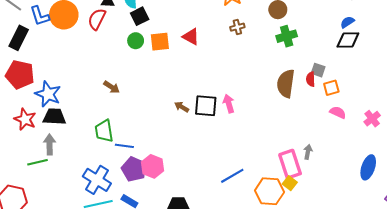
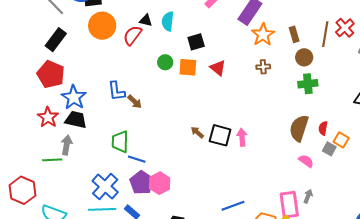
blue L-shape: (40, 16) -> (116, 91), moved
black square: (140, 16) -> (196, 42), moved
gray square: (318, 70) -> (329, 149), moved
orange square: (331, 88) -> (341, 140), turned 35
pink semicircle: (338, 112) -> (306, 161), moved

